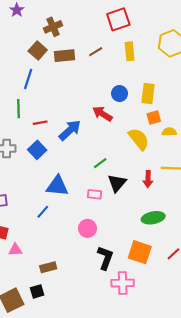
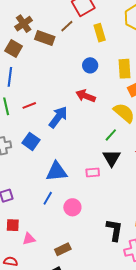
brown line: (96, 52) -> (67, 26), moved
brown rectangle: (65, 56) -> (45, 38), moved, turned 36
blue circle: (120, 94) -> (90, 65), moved
red line: (40, 123) -> (29, 105), moved
green line: (100, 163) -> (111, 135), moved
pink circle: (87, 228) -> (72, 207), moved

